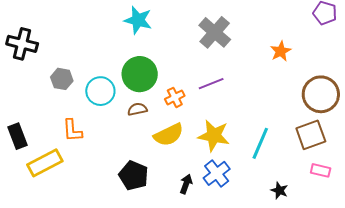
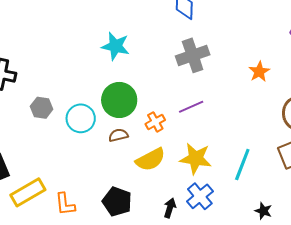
gray cross: (215, 32) -> (193, 55), turned 32
orange L-shape: (72, 130) -> (65, 204), moved

